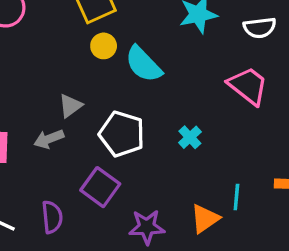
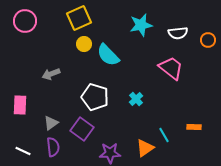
gray triangle: (70, 106) -> (51, 123), moved
gray arrow: (49, 139) -> (51, 74), moved
cyan line: (236, 197) -> (164, 135), turned -35

